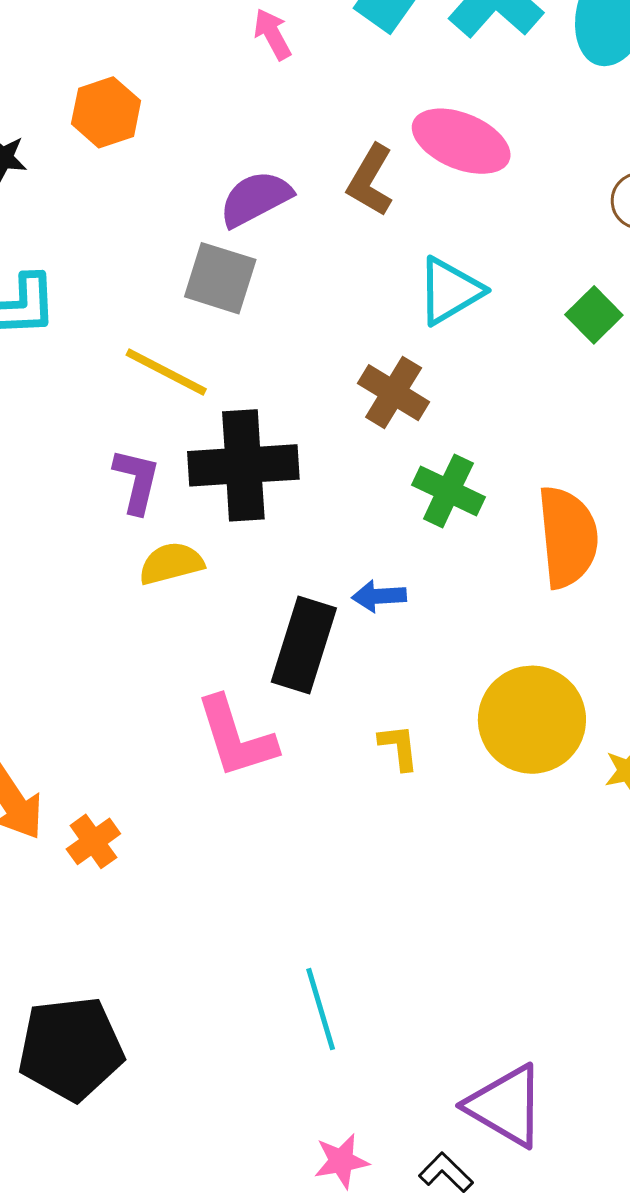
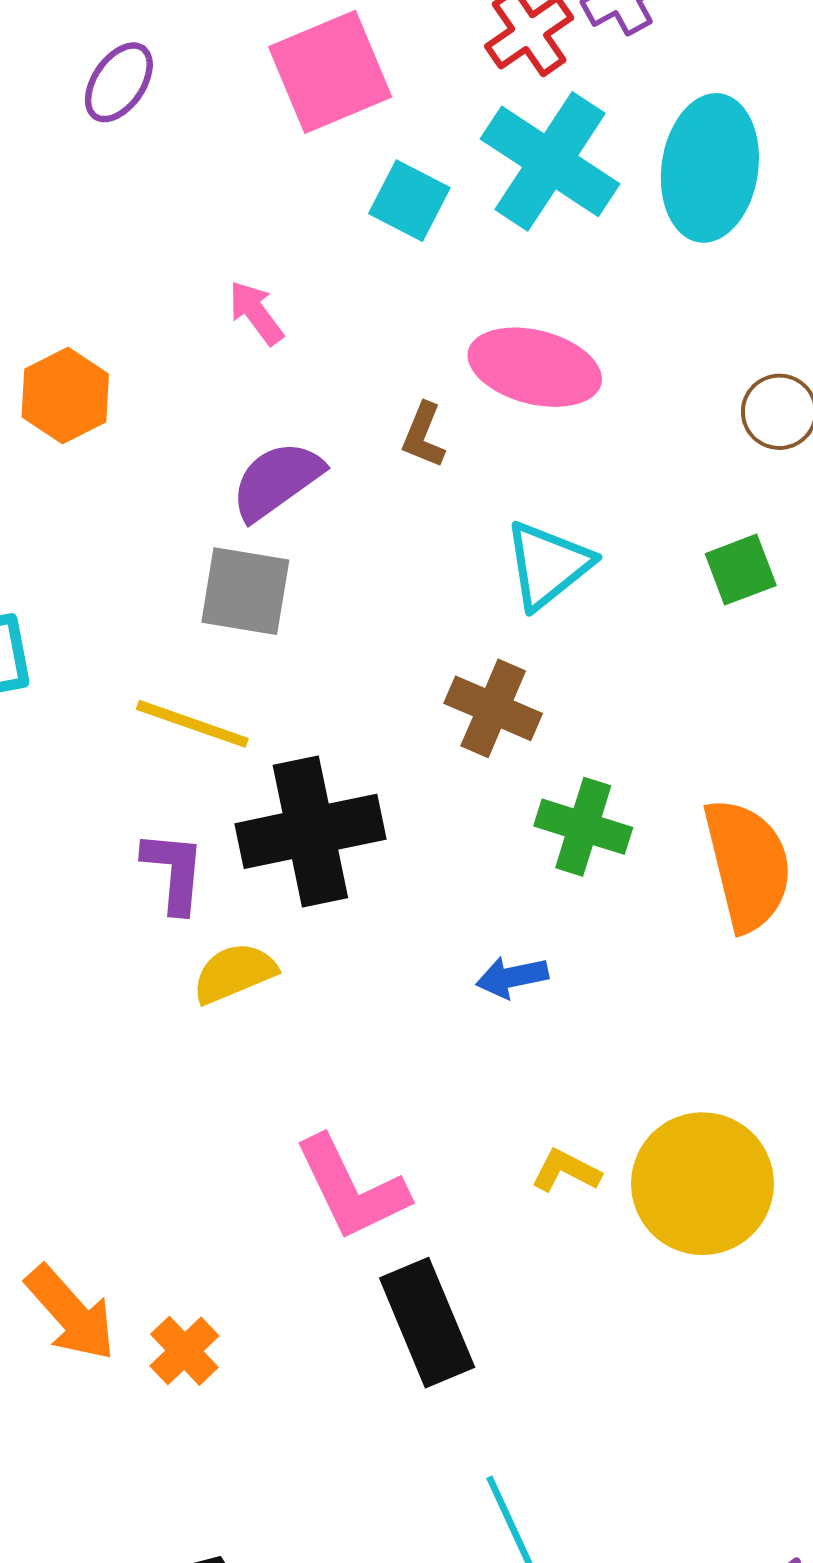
pink arrow: (272, 34) -> (256, 313), moved
brown L-shape: (370, 180) -> (423, 435), size x0.7
green square: (594, 315) -> (741, 570), turned 32
black rectangle: (304, 645) -> (427, 1323), moved, turned -32
yellow circle: (532, 720) -> (702, 1184), moved
yellow L-shape: (399, 747) -> (566, 1171), turned -48

